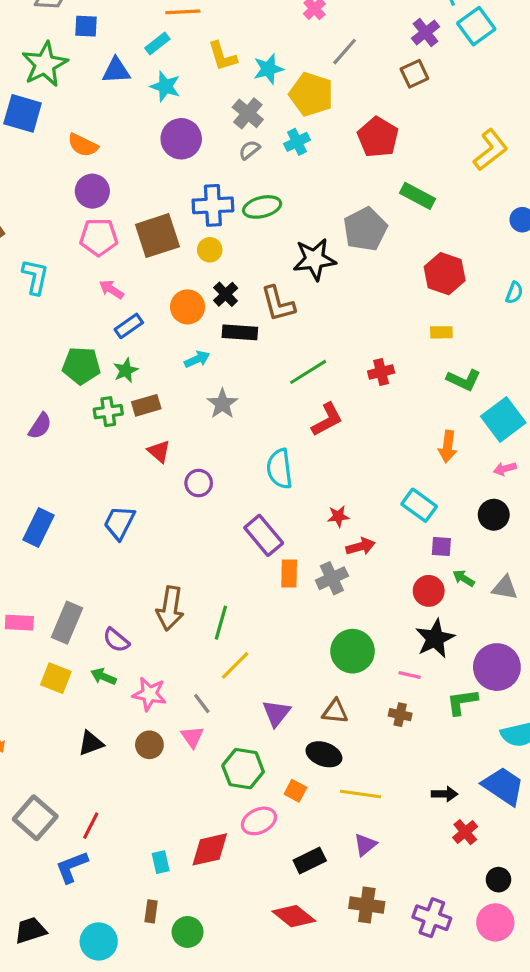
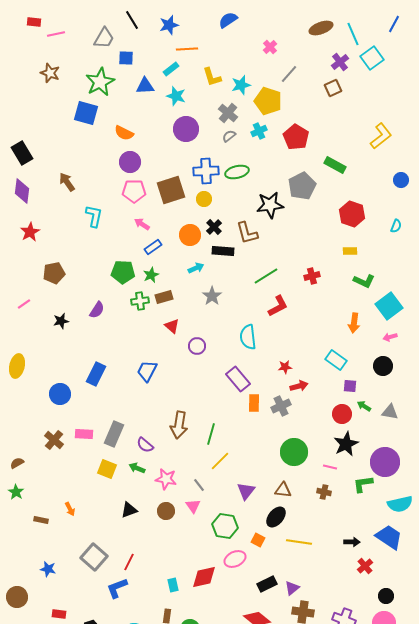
red pentagon: (378, 137) -> (296, 137), moved
black ellipse: (324, 754) -> (276, 517), turned -70
purple triangle: (365, 845) -> (292, 588), moved

